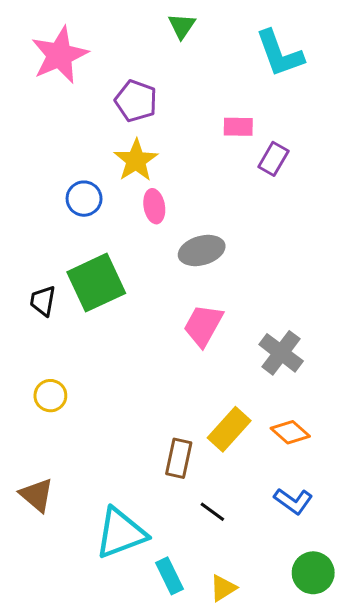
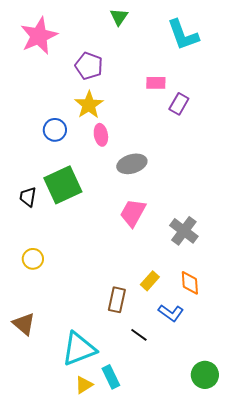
yellow rectangle: (229, 429) -> (150, 281), size x0.7
orange diamond: (290, 432) -> (190, 283), turned 45
blue L-shape: (293, 501) -> (171, 313), moved
yellow triangle: (223, 588) -> (84, 385), moved

